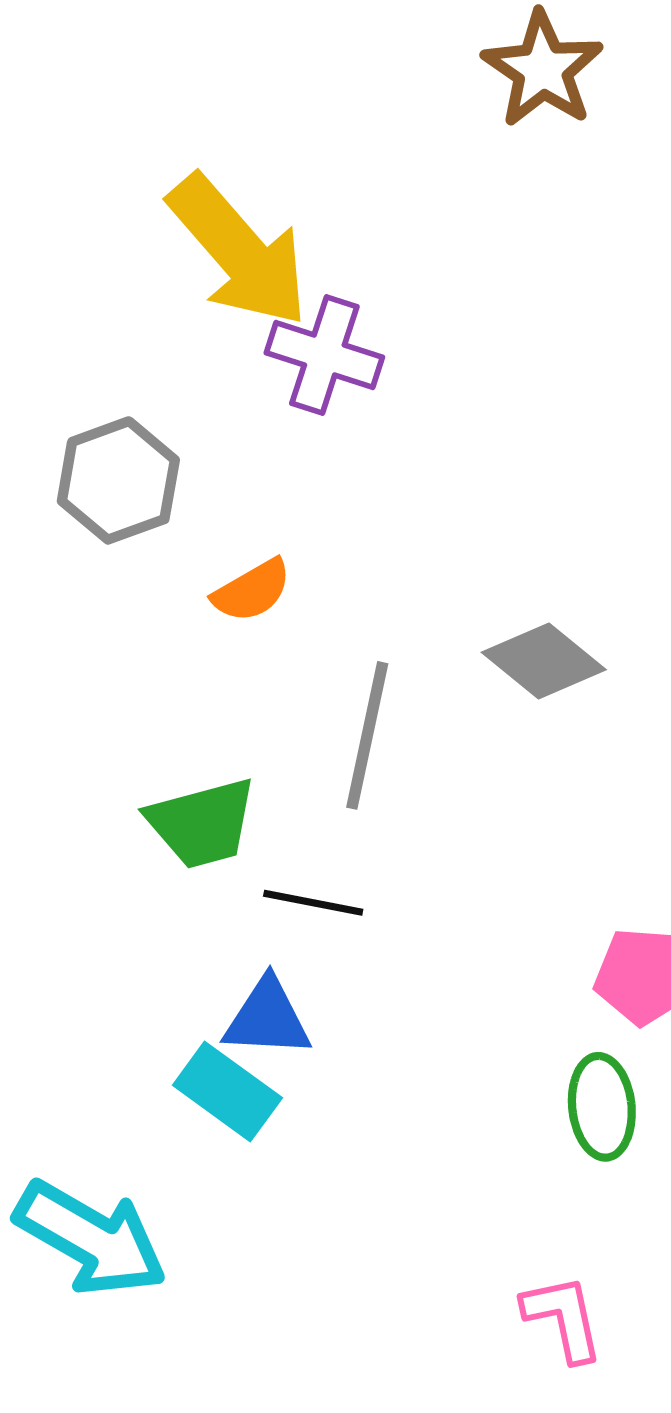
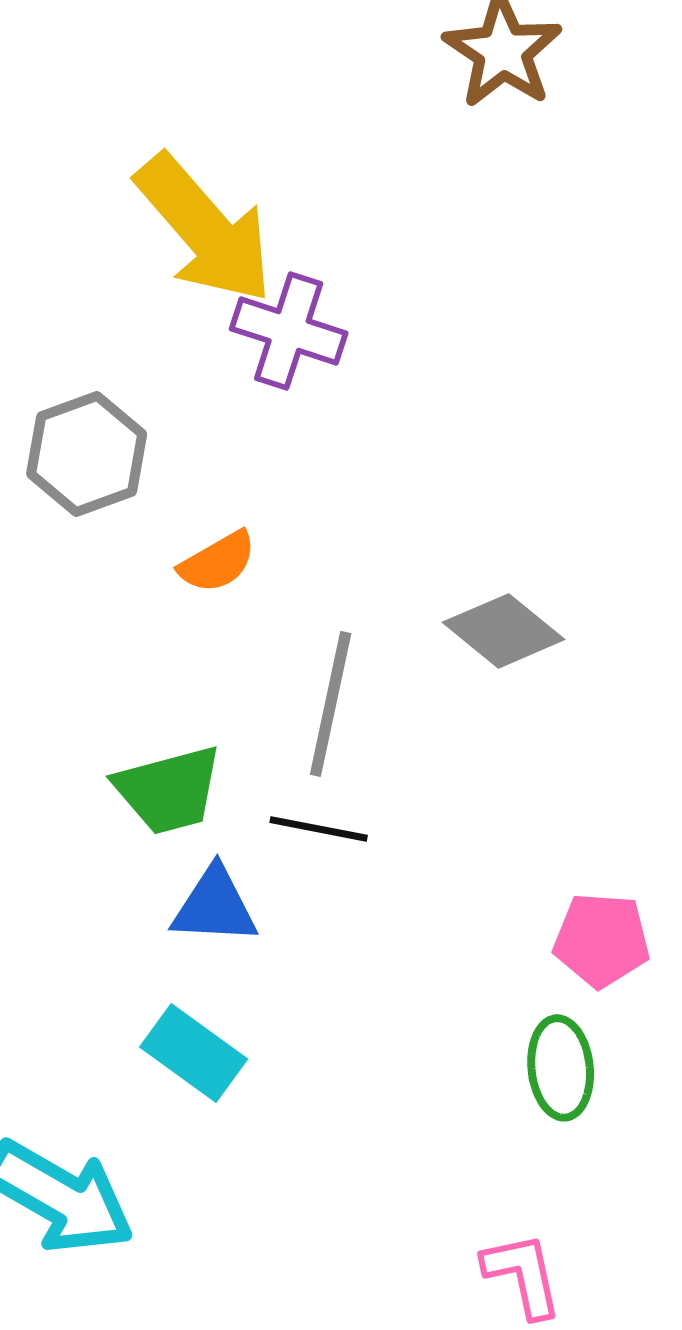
black line: (313, 903) -> (319, 829), moved
blue triangle: (267, 1018) -> (215, 906), moved

